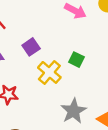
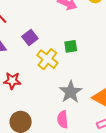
green square: (77, 60) -> (71, 46), turned -32

